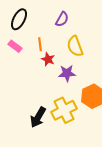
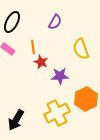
yellow semicircle: (75, 46) -> (81, 49), moved
black arrow: (38, 117) -> (16, 120), moved

